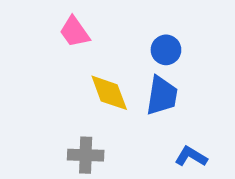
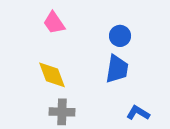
yellow diamond: (109, 93) -> (52, 75), moved

